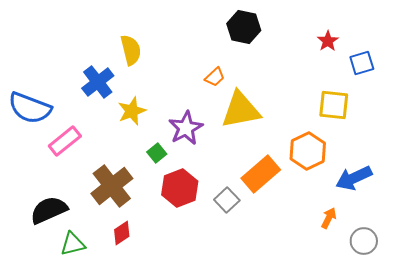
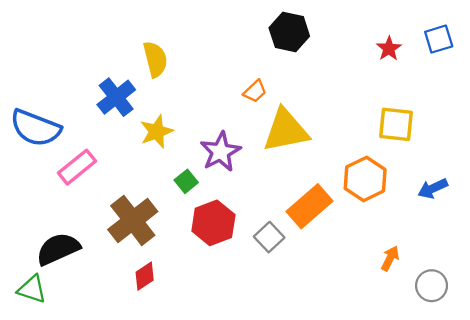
blue square: (362, 63) -> (439, 39), moved
blue arrow: (354, 178) -> (433, 188), moved, size x0.7
green triangle: (73, 244) -> (32, 289), moved, turned 32

